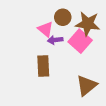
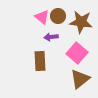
pink triangle: (45, 29) -> (42, 17), moved
pink square: (80, 41) -> (77, 53), moved

